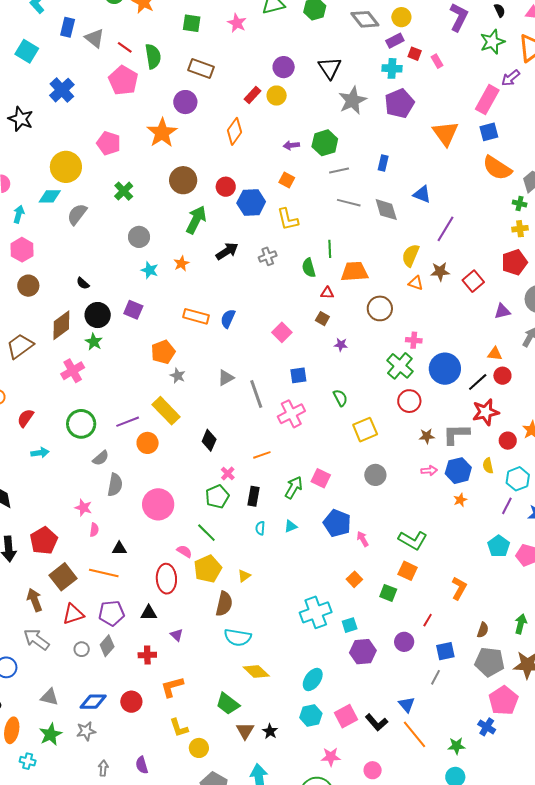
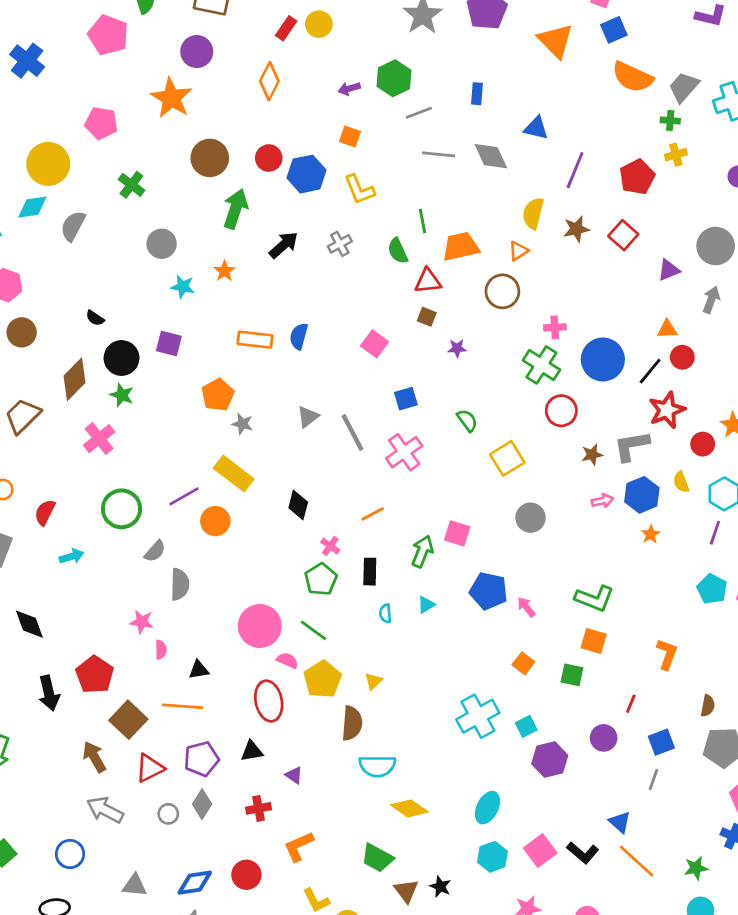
red pentagon: (514, 262) -> (637, 177), moved
orange triangle: (416, 283) -> (518, 251), moved, turned -42
red triangle: (327, 293) -> (428, 281), size x1.5
pink circle: (158, 504) -> (260, 626), moved

